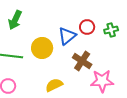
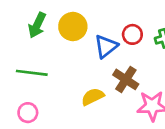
yellow circle: (42, 48) -> (73, 27), moved
yellow semicircle: (54, 85) -> (93, 97), moved

